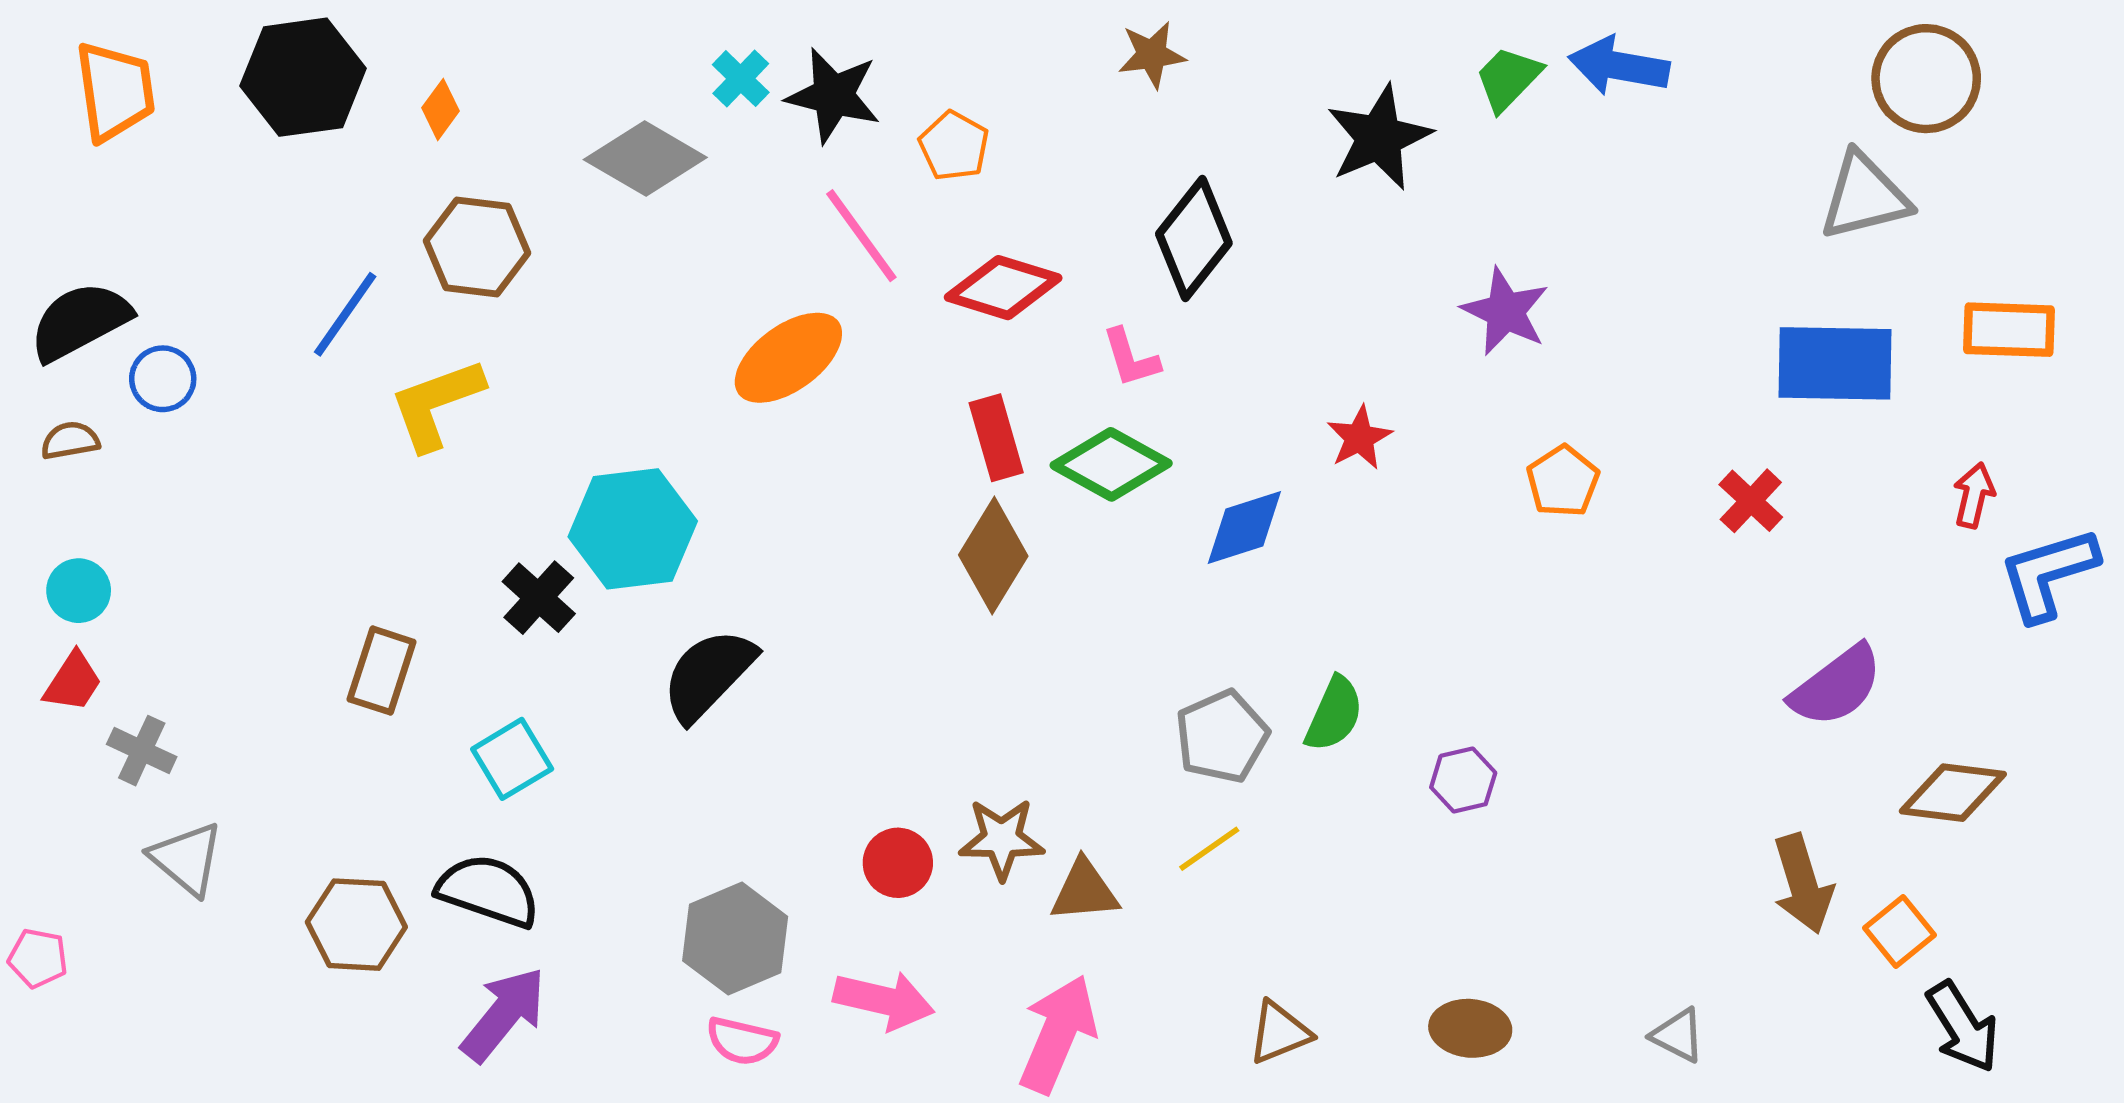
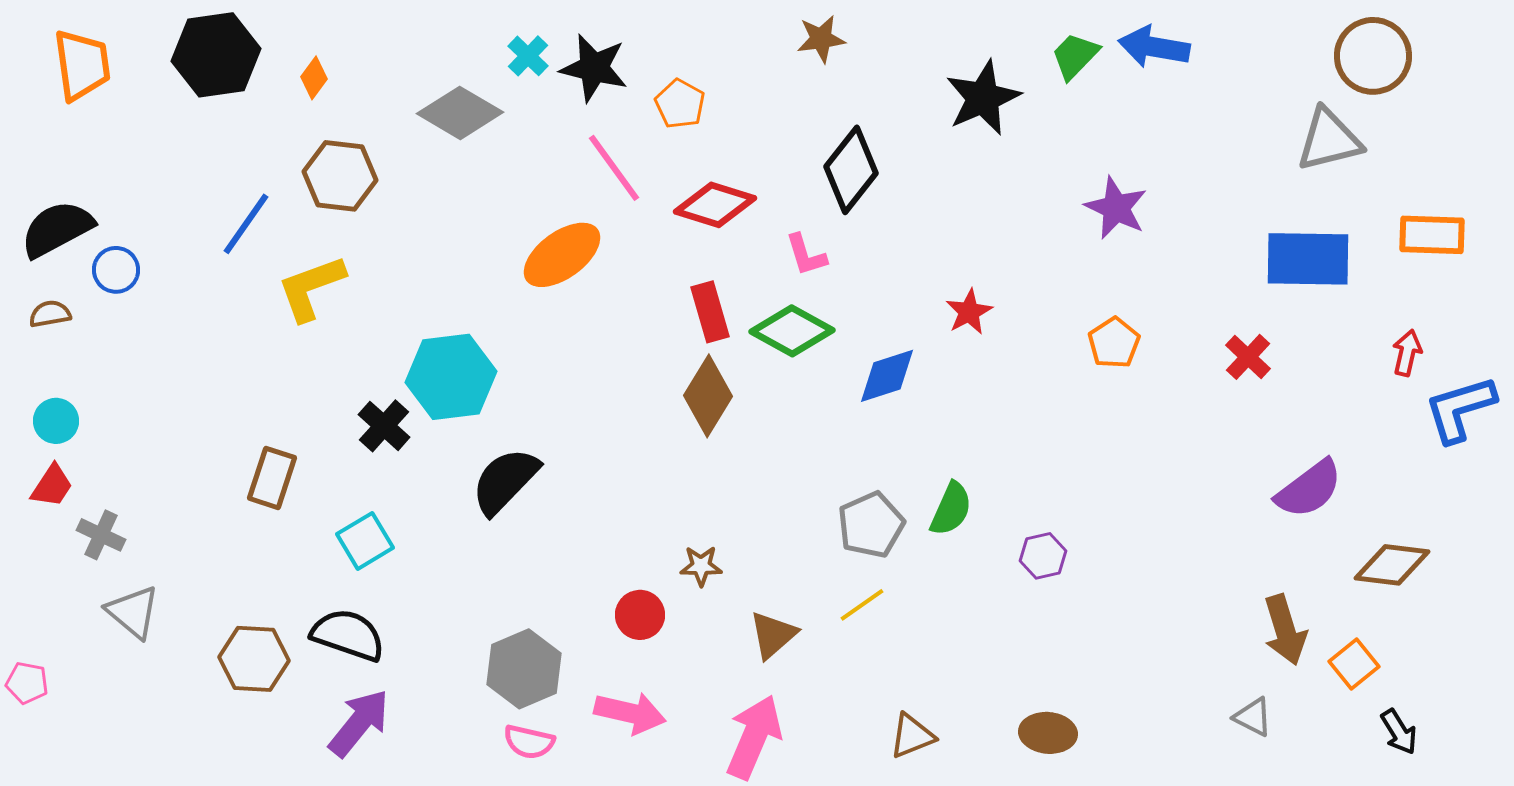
purple star: (1505, 311) -> (1116, 208), moved
brown star: (1002, 839) -> (701, 566), moved, size x0.7
brown triangle: (1084, 891) -> (773, 635), turned -36
black arrow: (1963, 1027) -> (1399, 732), size x0.7
gray triangle: (1678, 1035) -> (1253, 717), moved

